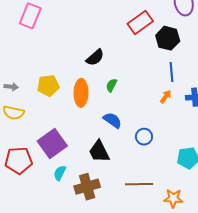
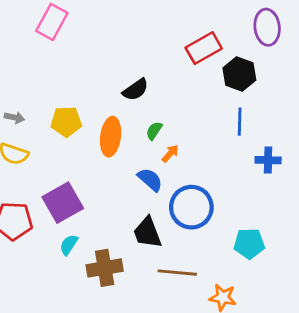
orange arrow: (166, 97) -> (170, 153), moved
blue circle: (144, 137) -> (191, 207), size x1.8
black trapezoid: (99, 152) -> (147, 233), moved

